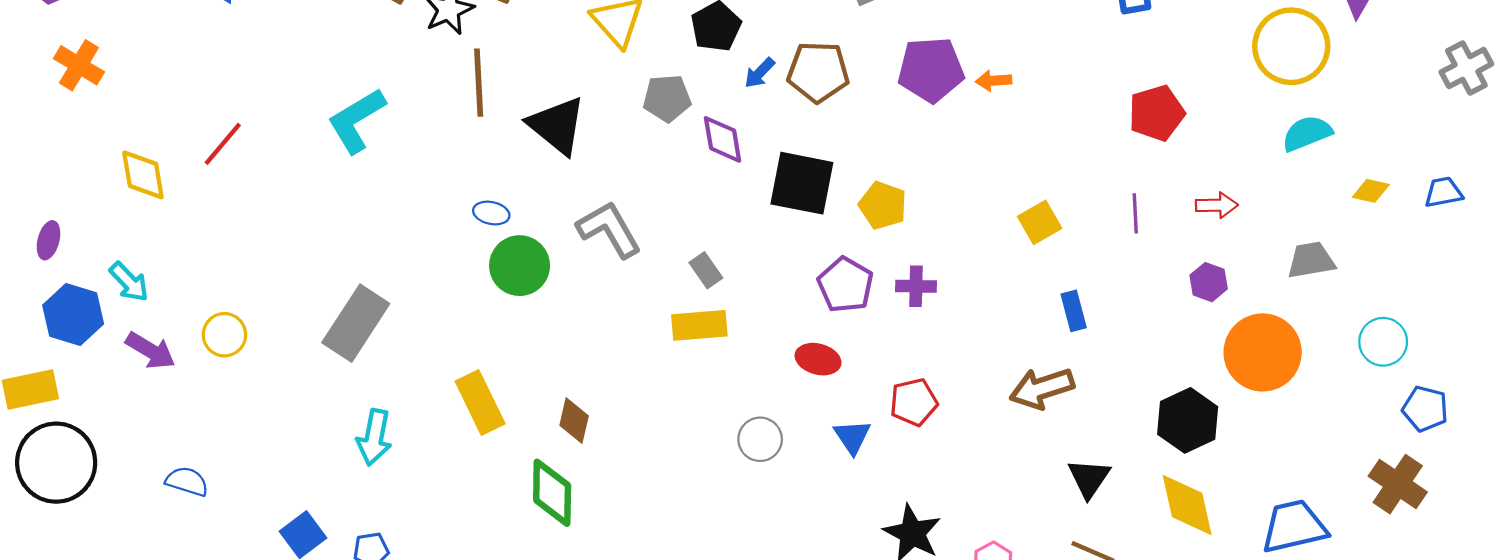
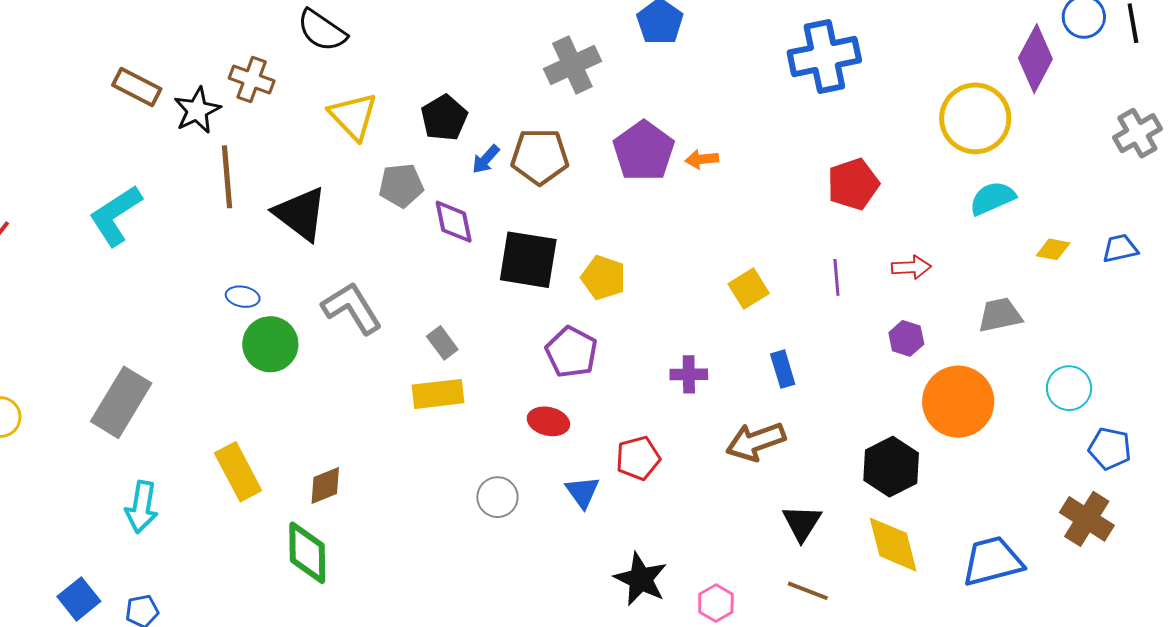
purple pentagon: (931, 70) -> (644, 151), turned -30
purple cross: (916, 286) -> (689, 374), moved
brown diamond: (574, 421) -> (325, 486), turned 57

